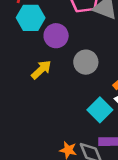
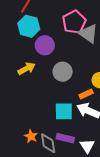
cyan square: (100, 110) -> (64, 111), turned 30

